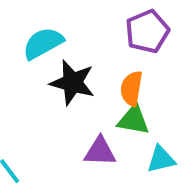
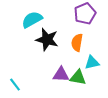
green triangle: (133, 120) -> (78, 78), moved
cyan triangle: (161, 159) -> (92, 63), moved

